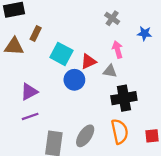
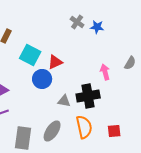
blue star: (144, 33) -> (97, 27), moved
pink arrow: (118, 50) -> (105, 72), moved
gray triangle: (110, 71) -> (64, 101), moved

